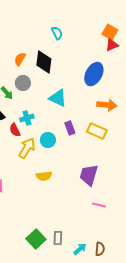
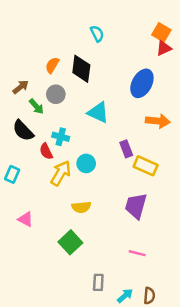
cyan cross: (27, 118) -> (61, 137), turned 32
purple rectangle: (70, 128) -> (126, 149), moved
yellow rectangle: (97, 131) -> (146, 166), moved
pink line: (99, 205) -> (137, 253), moved
green square: (36, 239) -> (70, 242), moved

